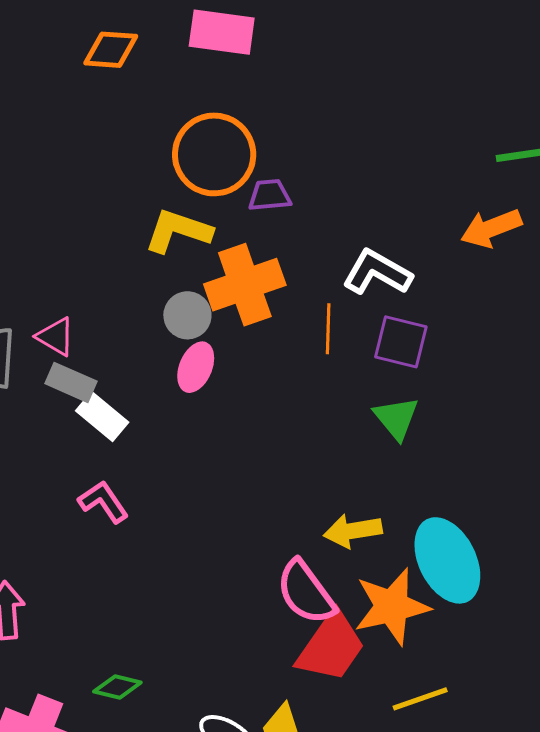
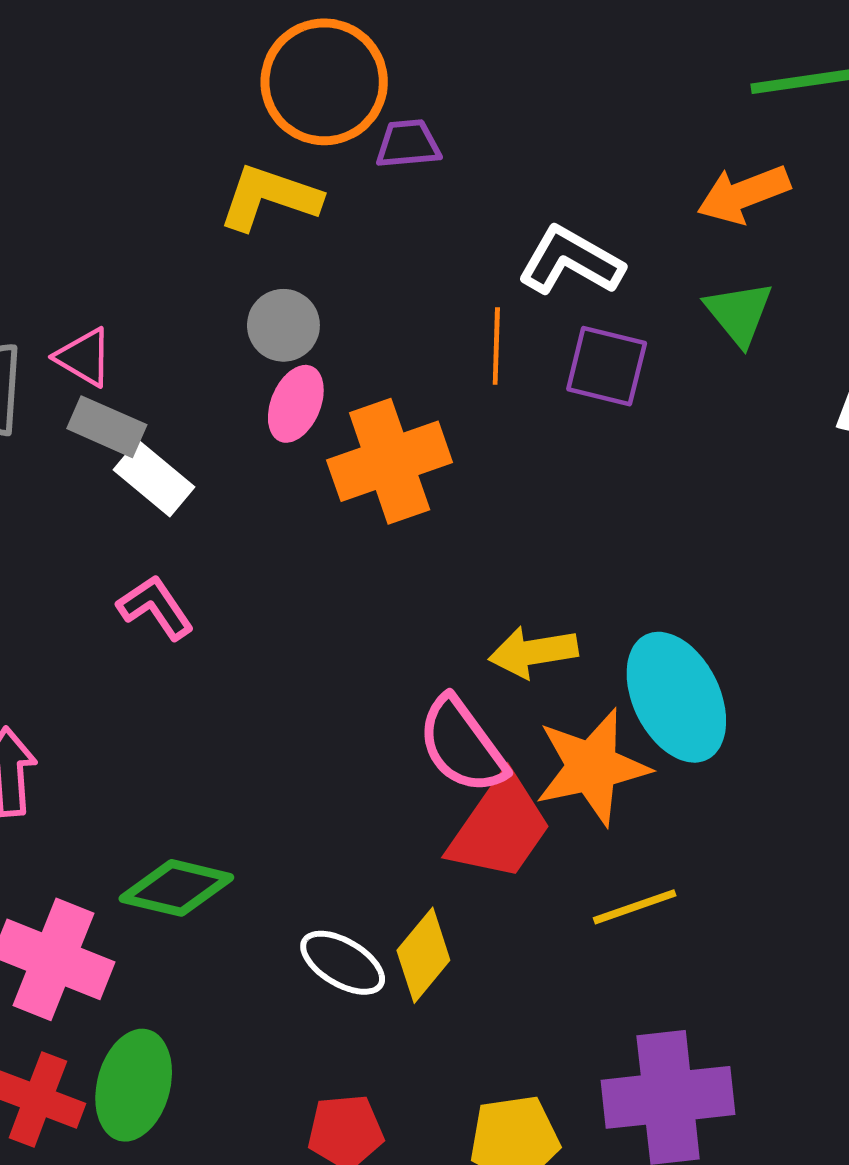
orange cross: (245, 285) -> (390, 461), moved
green triangle: (396, 418) -> (739, 313), moved
green diamond: (117, 687) -> (176, 888), size x1.5

